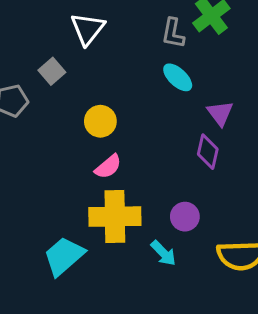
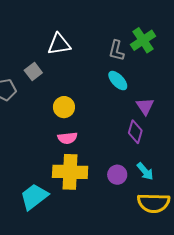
white triangle: (88, 29) -> (59, 44), turned 40
pink semicircle: (108, 167) -> (67, 138), turned 30
cyan arrow: (163, 253) -> (145, 171), moved

